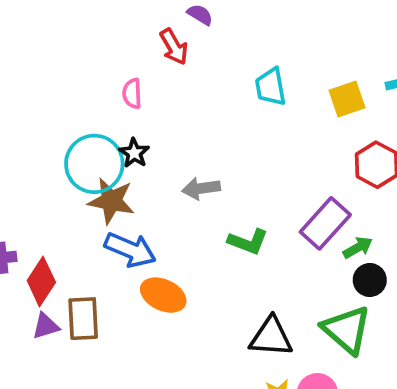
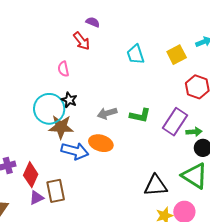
green L-shape: (248, 242) -> (140, 115), moved
green arrow: (358, 248) -> (194, 132), turned 35
orange ellipse: (163, 295) -> (101, 143), moved

